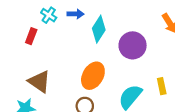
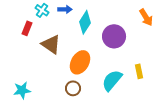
brown triangle: (39, 81) -> (51, 44), moved

